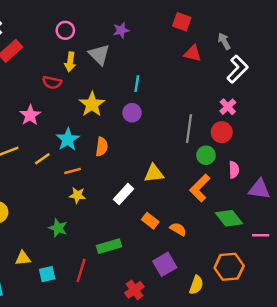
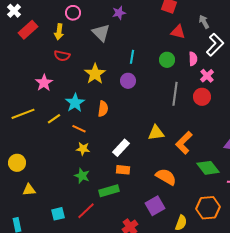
yellow arrow: (70, 62) -> (59, 32), moved
green circle: (206, 155) -> (167, 60), moved
pink semicircle: (234, 170) -> (193, 59), moved
orange line: (73, 171) -> (79, 129), turned 40
yellow triangle: (154, 173) -> (156, 133), moved
orange rectangle: (150, 221) -> (123, 170), moved, turned -32
green star: (58, 228) -> (82, 176), moved
orange semicircle: (178, 229) -> (166, 177), size x1.5
yellow triangle: (23, 258) -> (29, 190), moved
red line: (81, 270) -> (86, 211), turned 30

